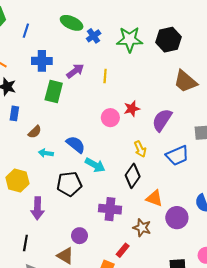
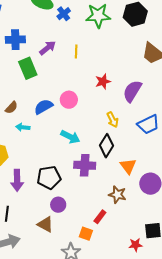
green rectangle: (54, 92) -> (28, 68), turned -35
pink circle: (110, 118) -> (69, 100), moved
blue semicircle: (76, 144) -> (44, 107), moved, turned -66
black pentagon: (69, 184) -> (49, 178), moved
orange triangle: (154, 198) -> (128, 166), turned 36
purple cross: (110, 209) -> (85, 165), moved

